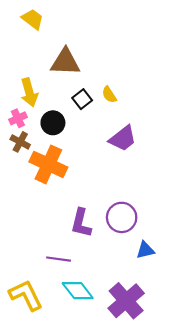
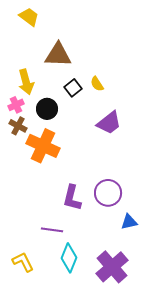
cyan diamond: (78, 291) -> (69, 258), turned 60
yellow L-shape: (26, 295) -> (23, 262), size x0.7

